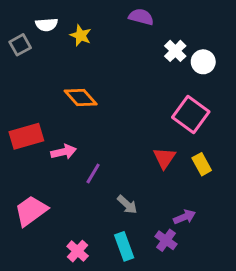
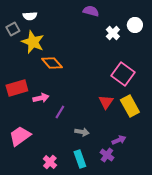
yellow star: (81, 35) -> (33, 42), moved, size x1.6
white circle: (203, 62) -> (135, 25), moved
yellow rectangle: (202, 164) -> (130, 106), size x1.5
gray arrow: (127, 205) -> (82, 132), turned -32

